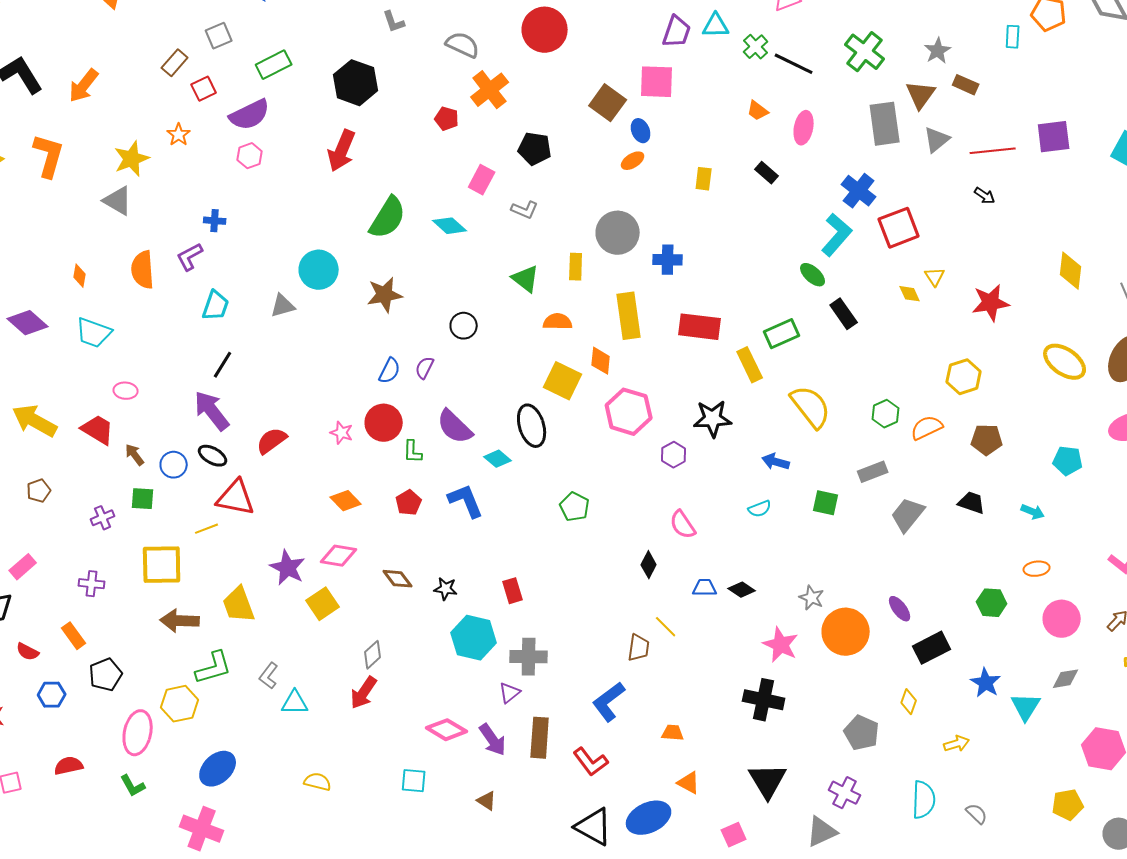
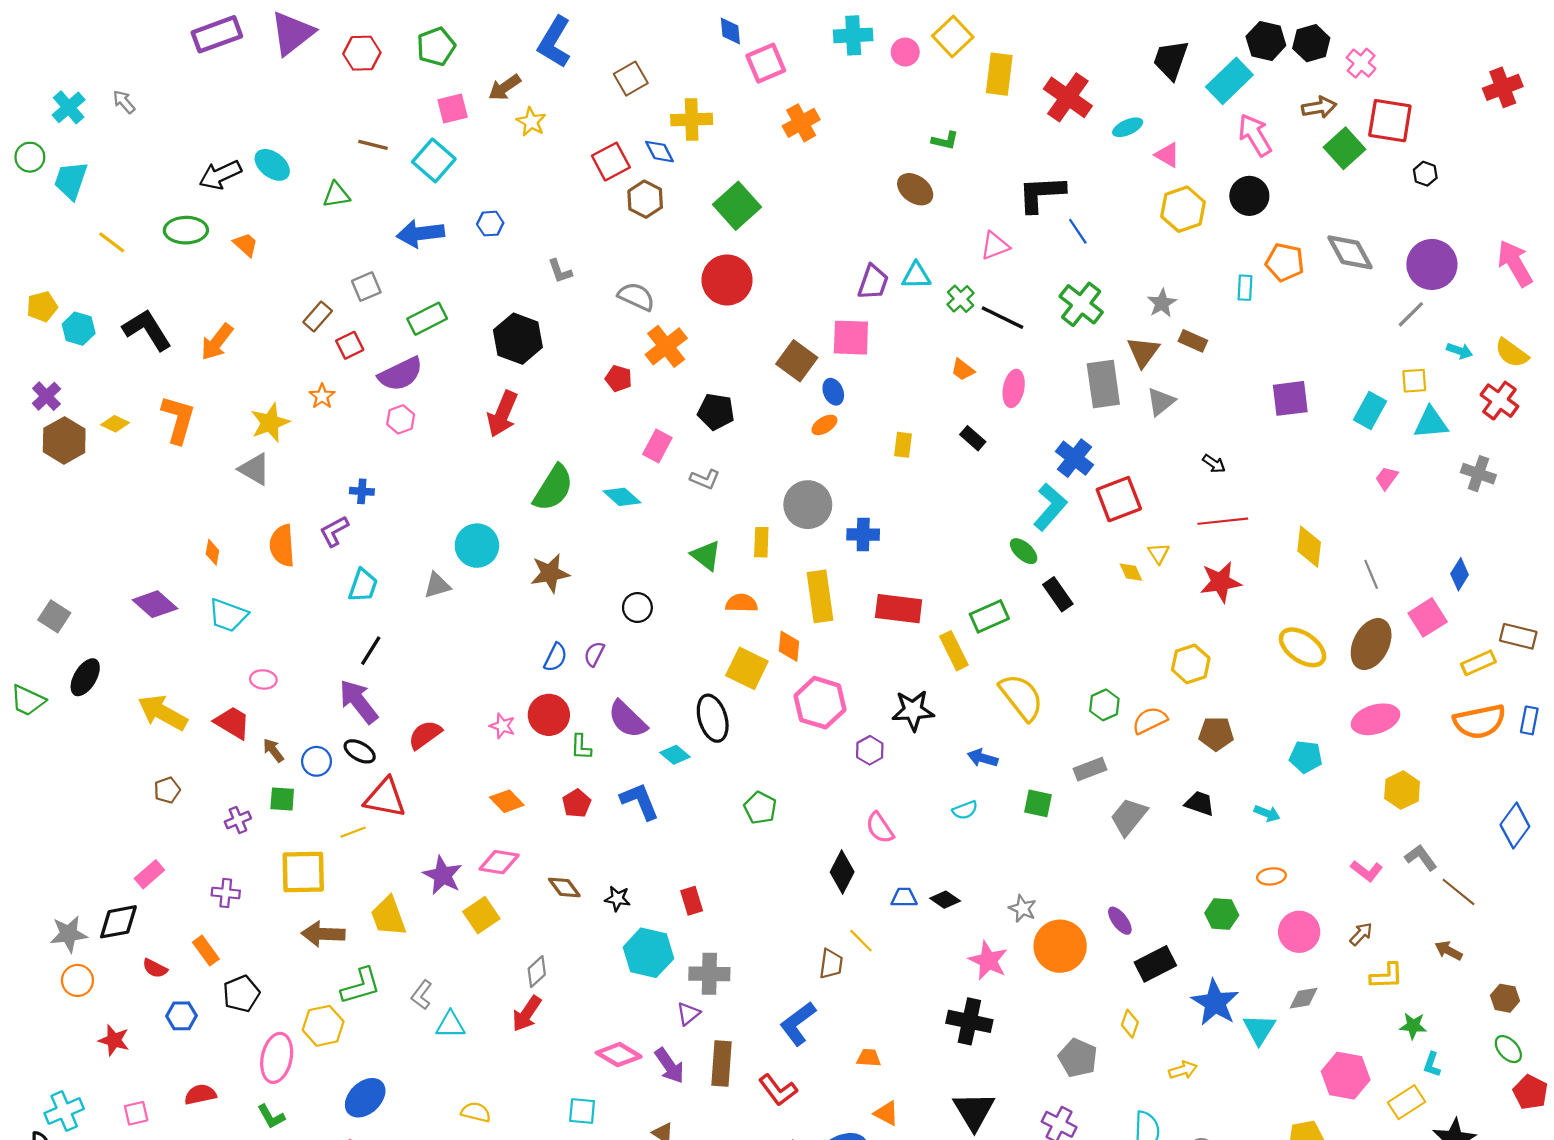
red line: (993, 151) -> (1223, 521), moved
black diamond: (649, 565) -> (842, 872), size x1.4
blue star: (986, 683) -> (1215, 1003), size x1.4

